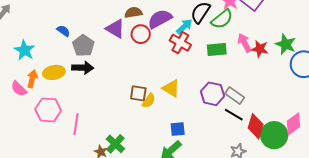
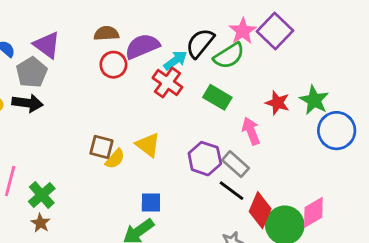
purple triangle: (115, 29) -> (47, 45), moved
pink arrow: (244, 43) -> (251, 131), moved
green rectangle: (217, 49) -> (217, 97), turned 30
green cross: (115, 144) -> (42, 195), moved

